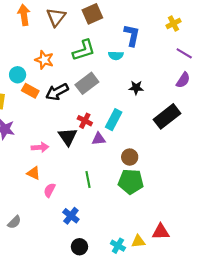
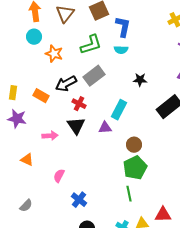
blue L-shape: (132, 35) -> (123, 27), moved
cyan circle: (18, 75) -> (34, 37), moved
orange rectangle: (30, 91) -> (41, 96), moved
red cross: (85, 121) -> (79, 104), moved
orange triangle: (34, 173) -> (27, 160), moved
green line: (88, 179) -> (129, 194), moved
green pentagon: (131, 182) -> (135, 168), turned -30

